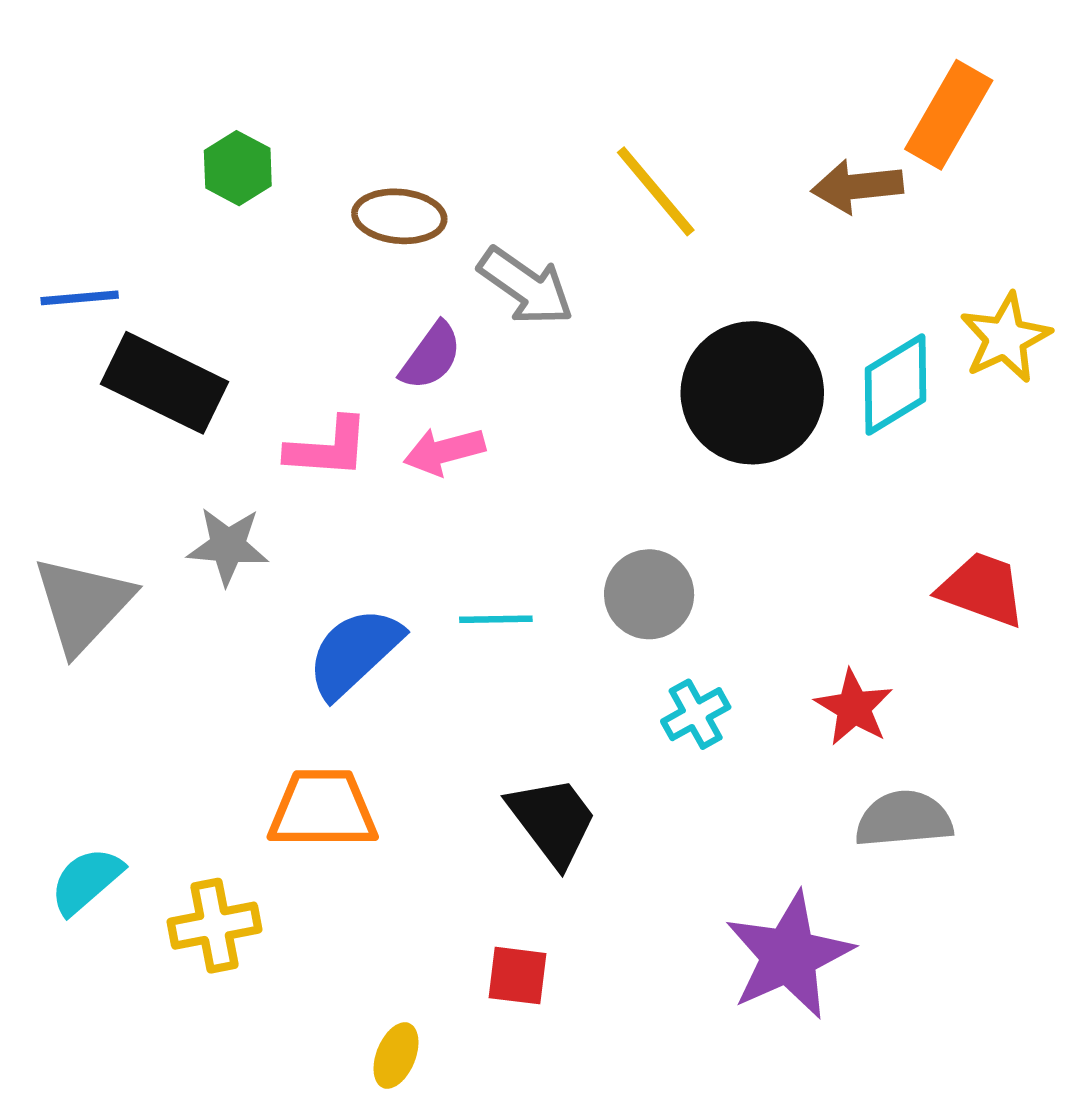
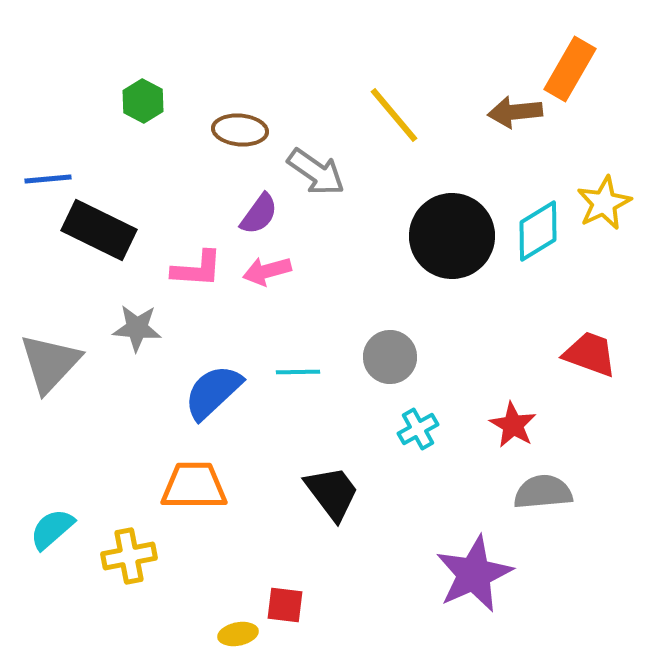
red square: (518, 976) -> (285, 605), moved
yellow ellipse: (396, 1055) -> (238, 634), turned 57

